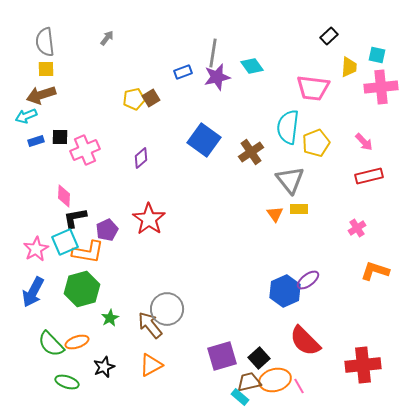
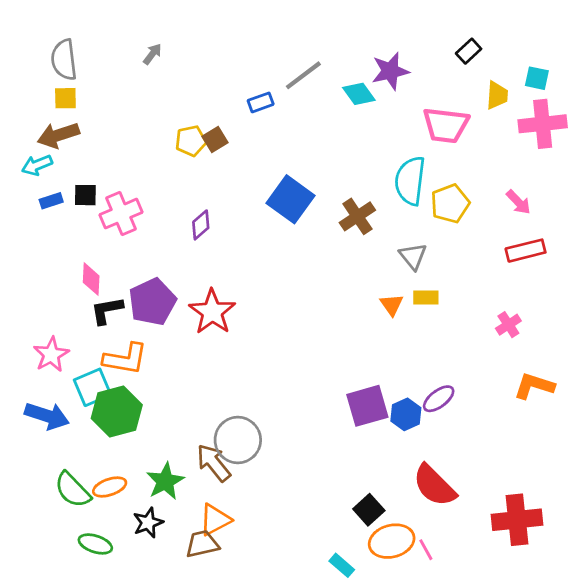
gray line: (213, 53) -> (303, 75), turned 44
purple star: (217, 77) -> (390, 71), moved
gray triangle: (290, 180) -> (413, 256), size x0.7
purple pentagon: (107, 230) -> (152, 302), moved, size x1.5
cyan square: (65, 242) -> (93, 387), moved
blue hexagon: (285, 291) -> (406, 414), size x0.7
blue arrow: (33, 292) -> (47, 416), turned -100
green star: (110, 318) -> (165, 481), moved, size x1.5
purple square: (222, 356) -> (367, 406), moved
brown trapezoid: (249, 382) -> (202, 544), moved

